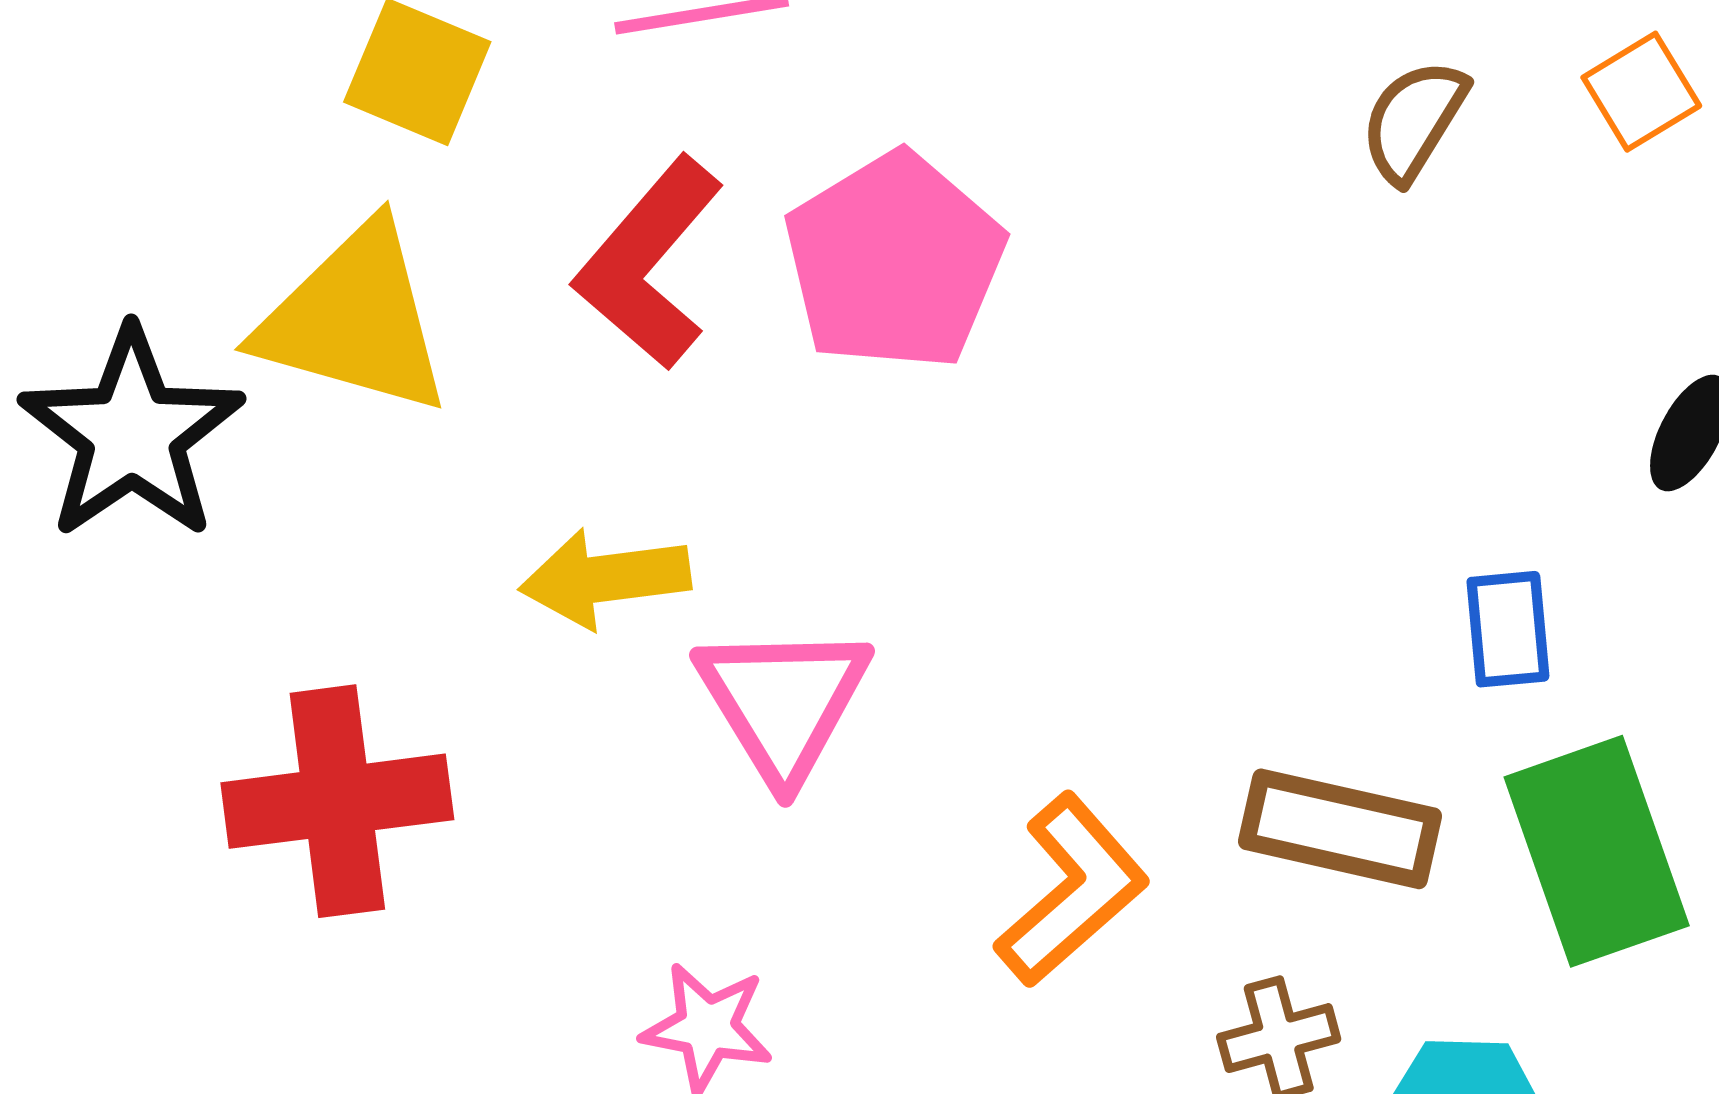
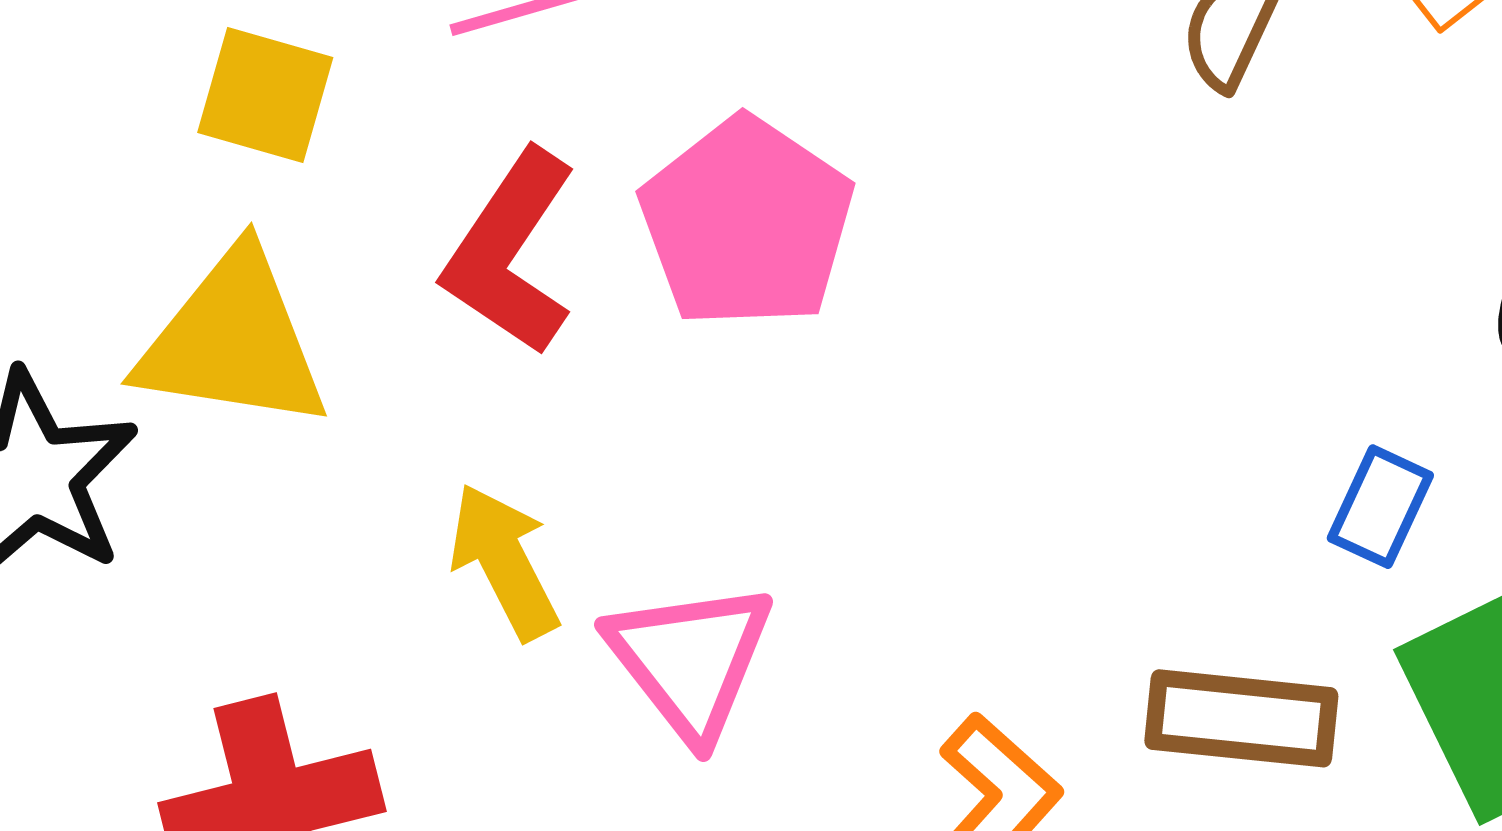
yellow arrow: (605, 578) -> (504, 562), turned 77
blue rectangle: (1508, 629) -> (1380, 507), turned 37

